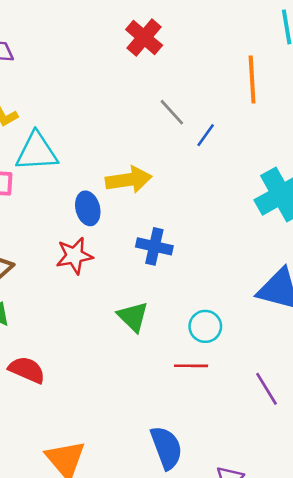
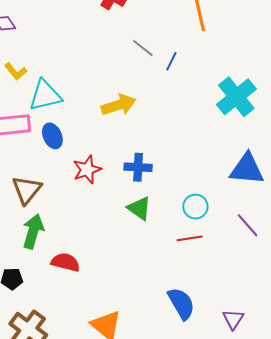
blue ellipse: (88, 208) -> (52, 136), moved
blue cross: (154, 246) -> (138, 167), moved
purple line: (266, 389) -> (248, 225), moved

